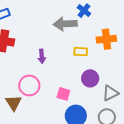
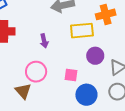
yellow rectangle: (81, 52) -> (82, 31), size x1.6

